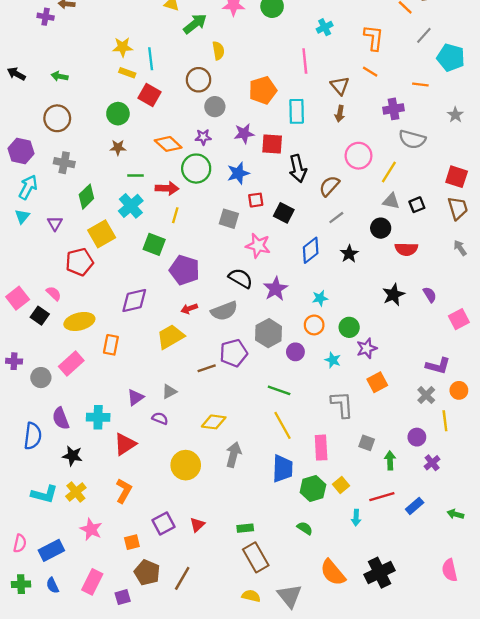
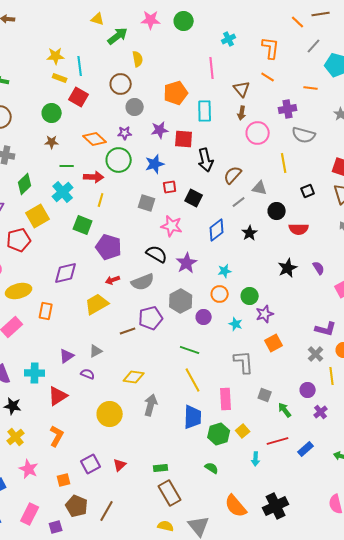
pink circle: (358, 156) -> (258, 133), moved
yellow line: (389, 172) -> (284, 163), turned -42
gray triangle: (391, 201) -> (260, 188), moved
green arrow: (390, 460) -> (285, 410), turned -35

